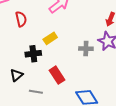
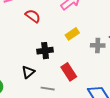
red semicircle: (21, 19) -> (33, 16), turned -42
yellow rectangle: (50, 38) -> (72, 34), moved

